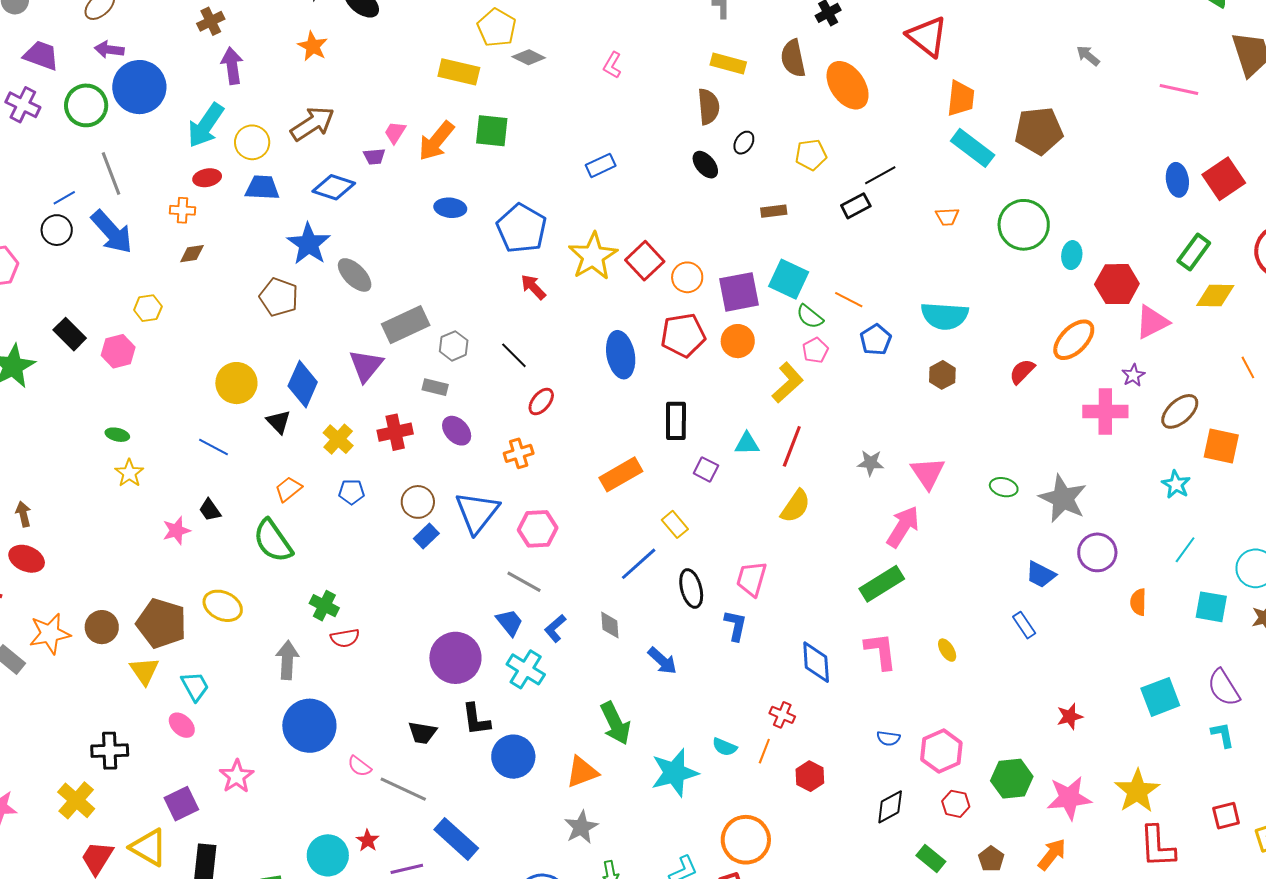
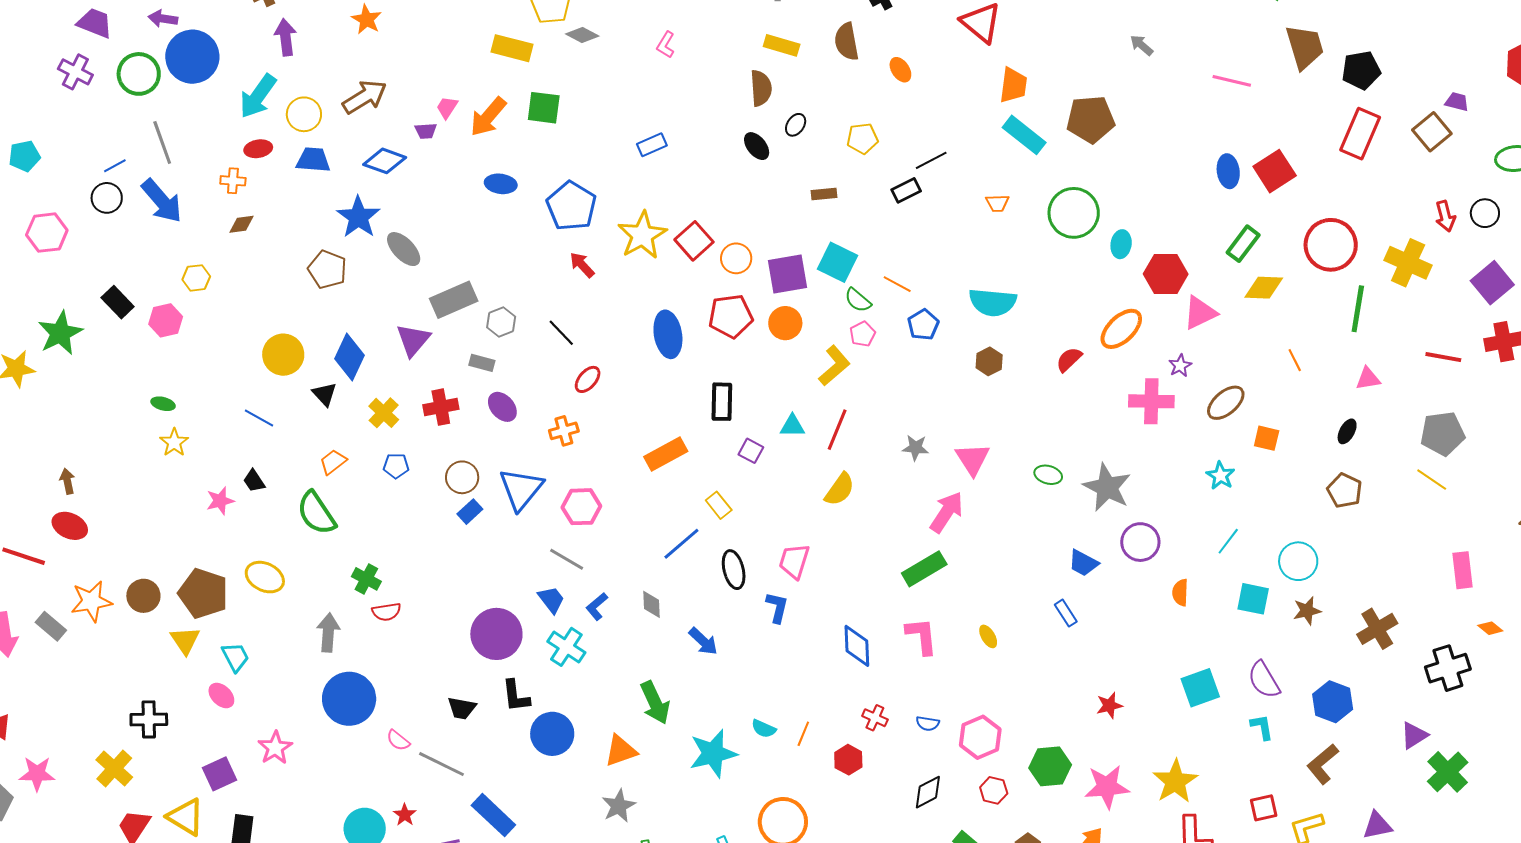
orange ellipse: (848, 85) -> (900, 70), size x0.5
orange square: (1221, 446) -> (1267, 438), size x0.7
red cross: (782, 715) -> (875, 718), moved

